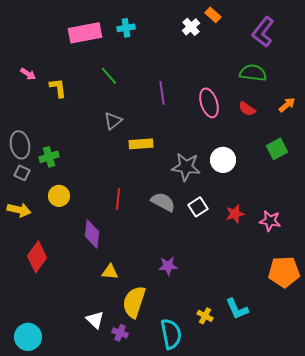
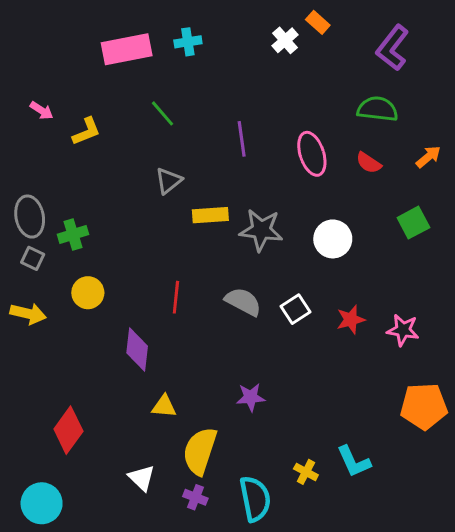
yellow L-shape: (58, 88) -> (86, 131), turned 75
gray star: (186, 167) -> (261, 230), moved
red diamond: (37, 257) -> (68, 430), moved
purple cross: (120, 333) -> (195, 497), moved

